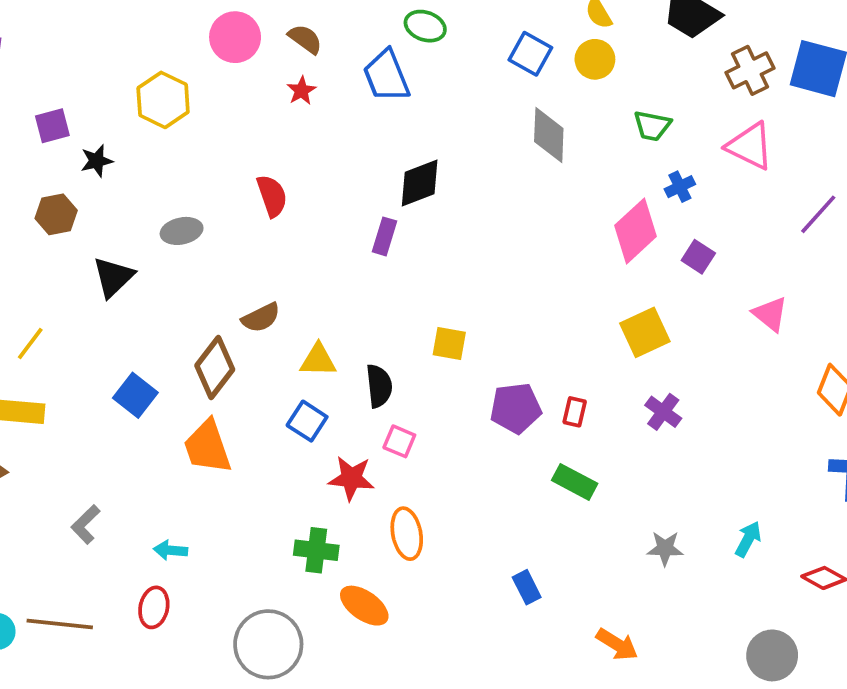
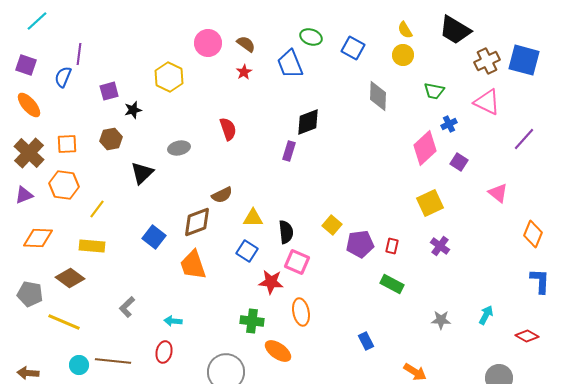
blue square: (530, 54) -> (353, 48), moved
yellow square: (449, 344) -> (332, 225), moved, turned 30
brown diamond: (215, 368) -> (197, 222), turned 32
pink square: (399, 441) -> (297, 262), size x1.4

